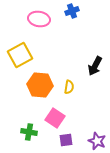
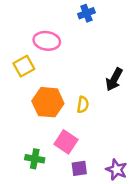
pink ellipse: (39, 19) -> (47, 41), moved
yellow square: (20, 55) -> (24, 66), size x0.7

